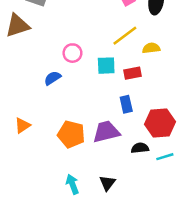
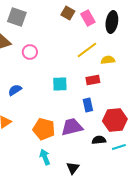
pink circle: (72, 53) -> (30, 52), moved
cyan square: (106, 66) -> (60, 84), moved
blue semicircle: (52, 78) -> (15, 90), moved
cyan arrow: (72, 184) -> (45, 157), moved

